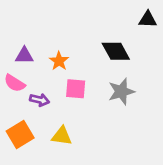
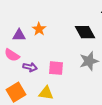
orange star: (59, 61) -> (39, 29), moved
pink square: (76, 89) -> (56, 68), moved

